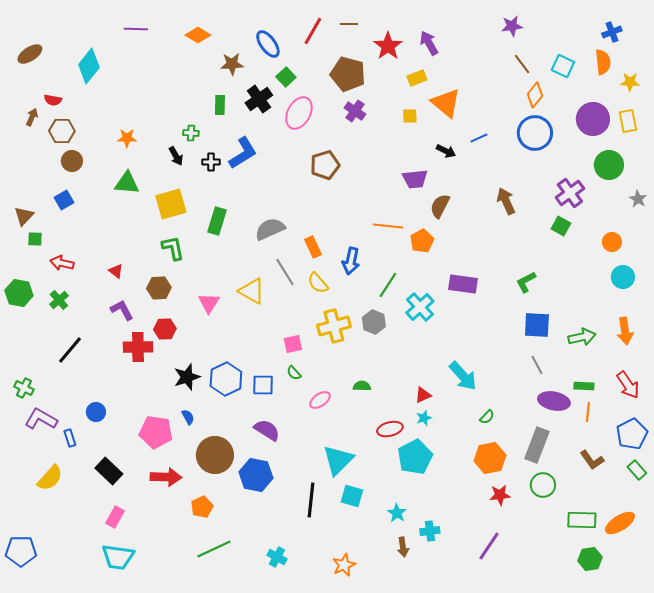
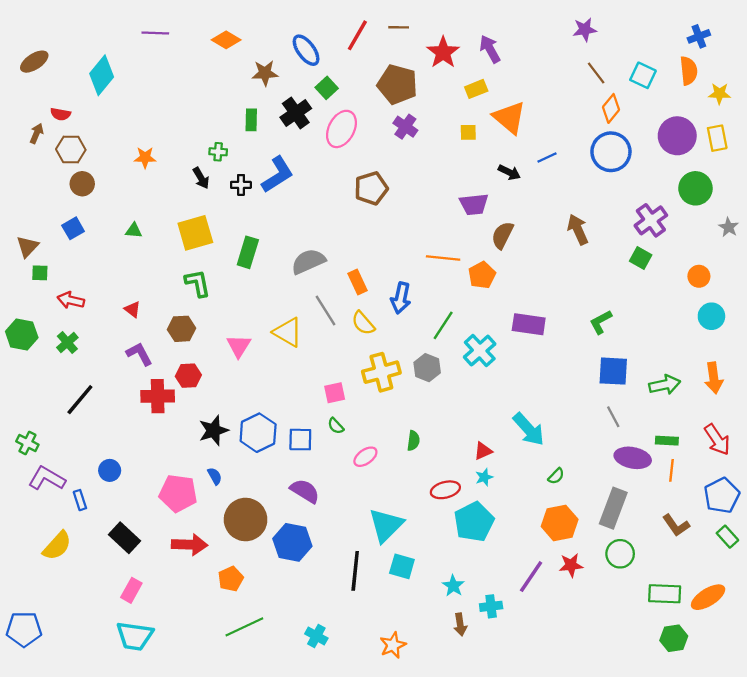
green triangle: (127, 183) -> (134, 231), moved, size x0.6
green semicircle: (362, 386) -> (413, 441), turned 96
purple line: (489, 546) -> (531, 577), moved

